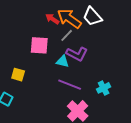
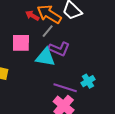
cyan triangle: (63, 61) -> (45, 57), size x1.5
purple line: (70, 85) -> (65, 88), moved

